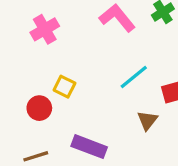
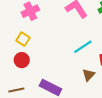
yellow square: (64, 87) -> (23, 39), moved

